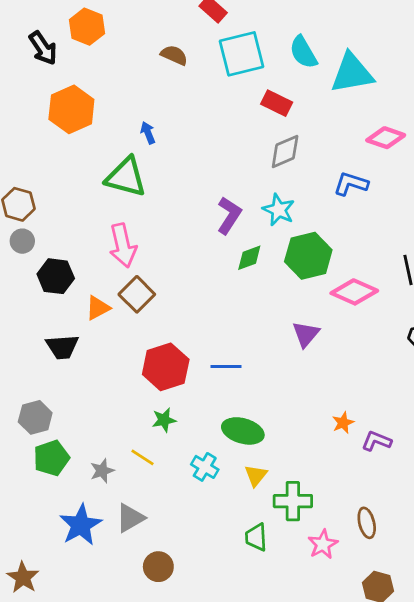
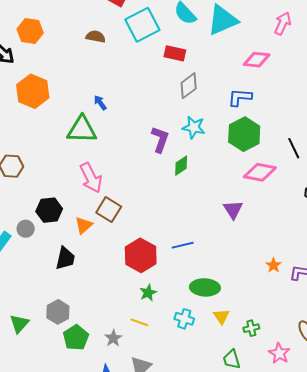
blue arrow: (148, 133) -> (100, 103), moved
gray circle: (22, 241) -> (26, 229), moved
green hexagon: (308, 256) -> (244, 134), moved
black trapezoid: (62, 347) -> (65, 258), turned -60
green cross: (293, 501) -> (251, 328), size x0.6

